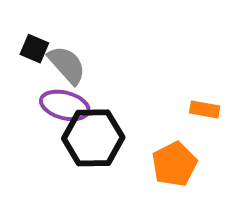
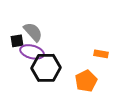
black square: (34, 49) -> (17, 41), moved, turned -32

